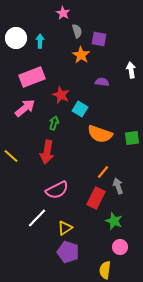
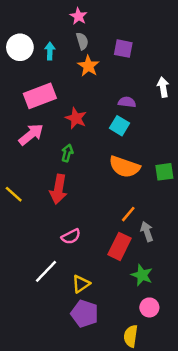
gray semicircle: (77, 31) -> (82, 41), moved
orange star: (81, 55) -> (88, 66), moved
cyan square: (80, 109) -> (120, 126), moved
pink semicircle: (57, 190) -> (71, 237), size x0.7

